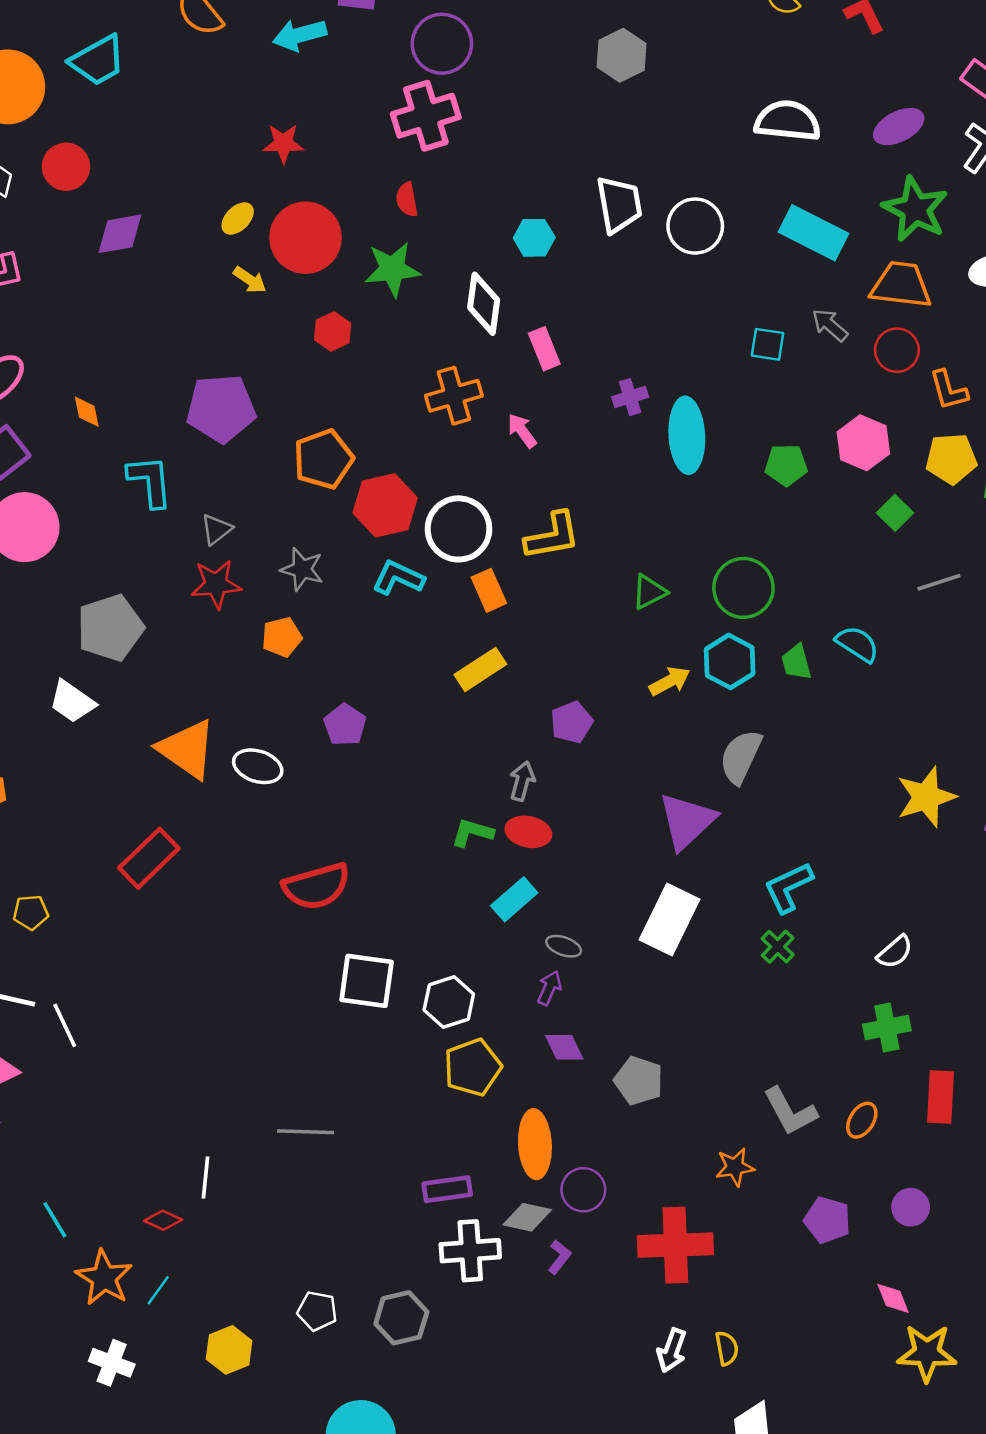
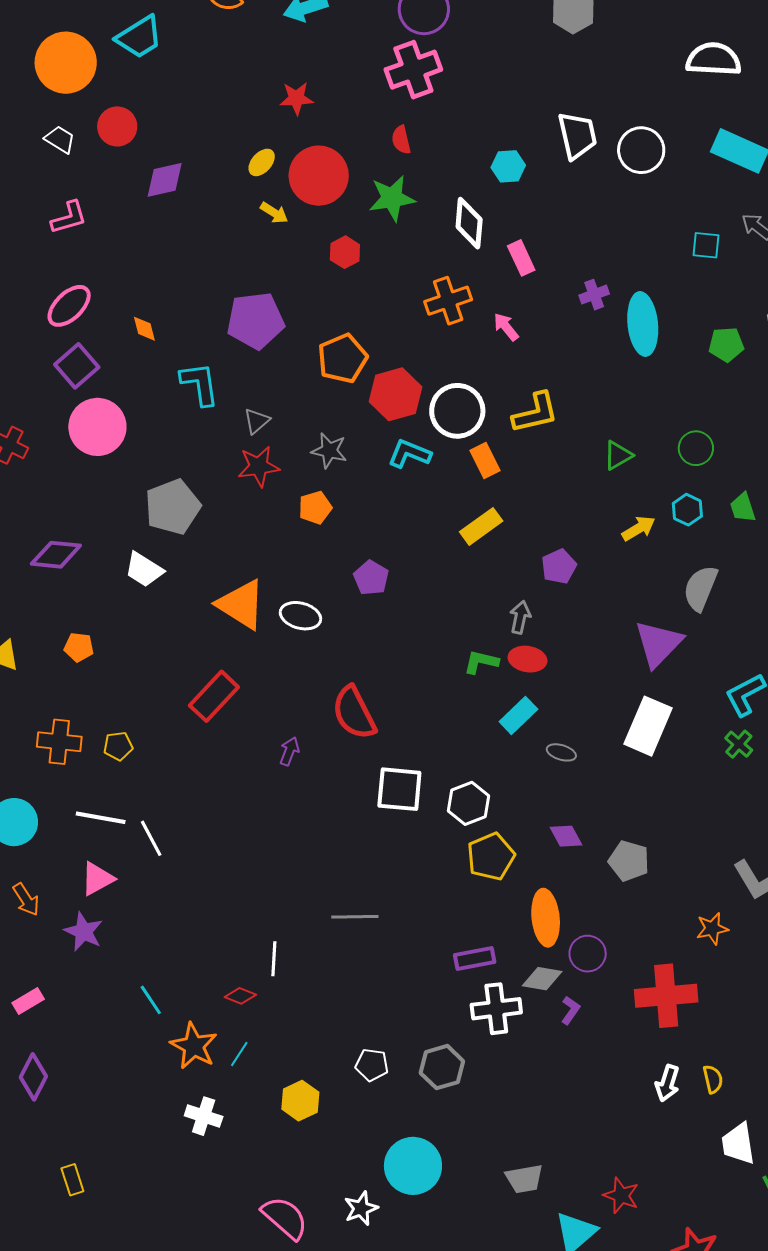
green circle: (743, 588) -> (696, 448), size x0.7
cyan hexagon: (730, 661) -> (687, 510), size x0.7
red semicircle: (316, 886) -> (354, 713), turned 82
purple arrow: (549, 988) -> (289, 751), moved

